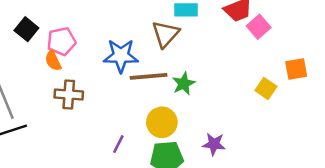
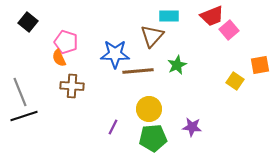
black square: (26, 29) -> (28, 22), moved
pink pentagon: (61, 41) -> (66, 42), turned 30
green star: (184, 84) -> (177, 65), moved

